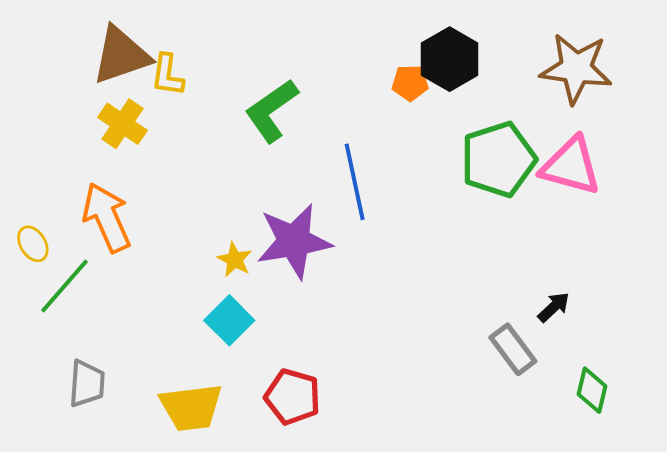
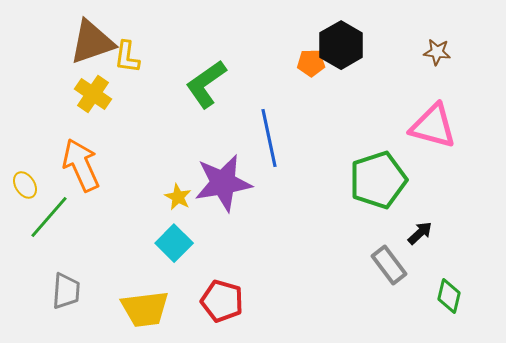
brown star: (576, 68) -> (437, 52), size x0.5
green pentagon: (498, 159) -> (378, 180), moved

